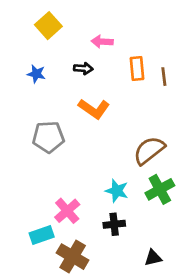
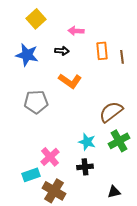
blue star: (36, 74) -> (27, 55), size x1.6

